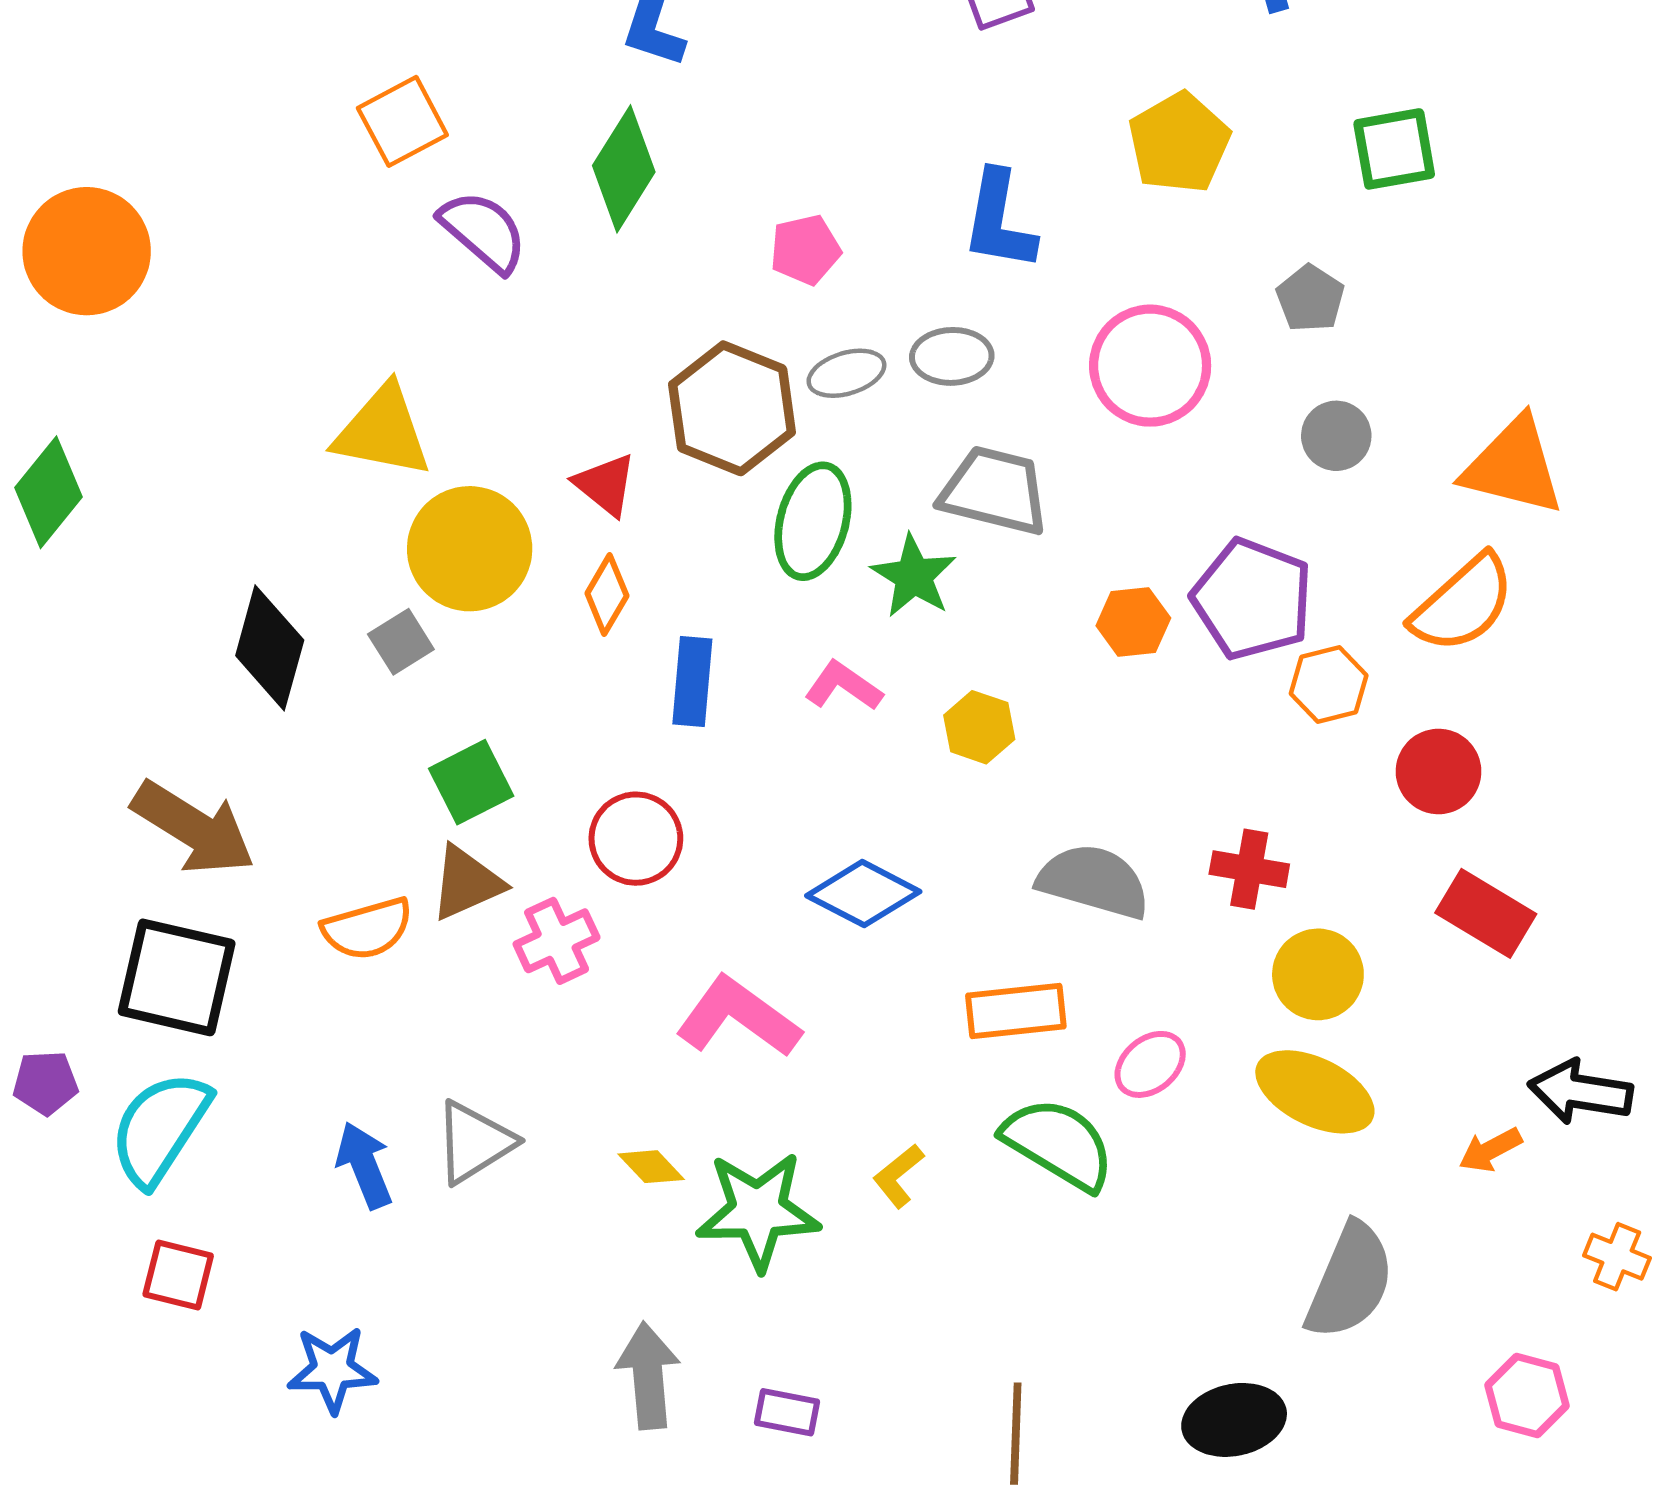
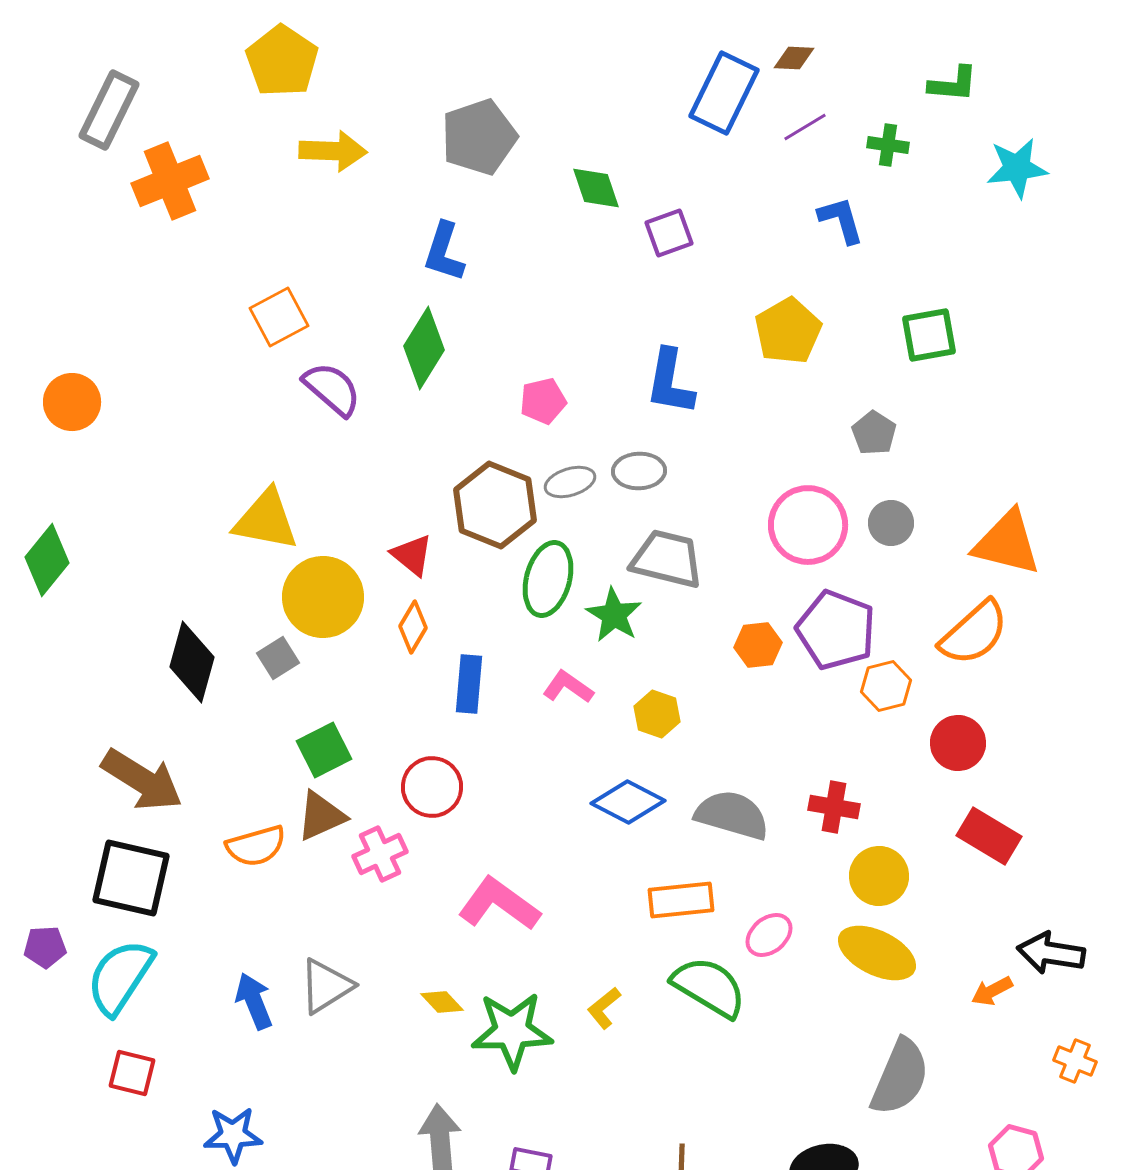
orange circle: (87, 251) -> (72, 402), size x0.7
pink circle: (1150, 366) -> (808, 525), moved
blue diamond: (863, 894) -> (628, 802), moved

